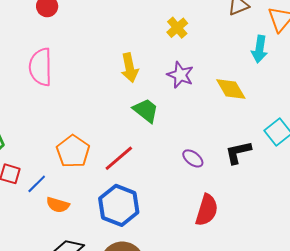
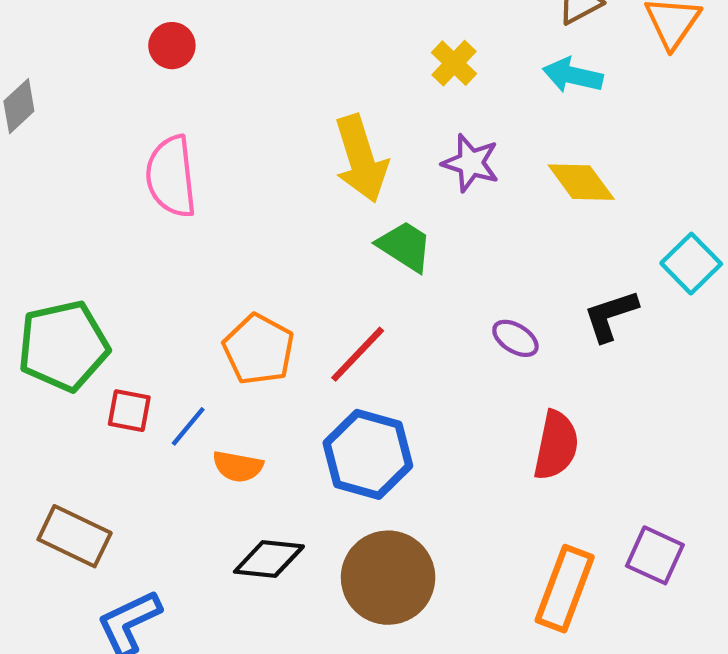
cyan arrow: (259, 49) -> (573, 75), moved, turned 100
yellow arrow: (130, 68) -> (361, 159), size x1.4

